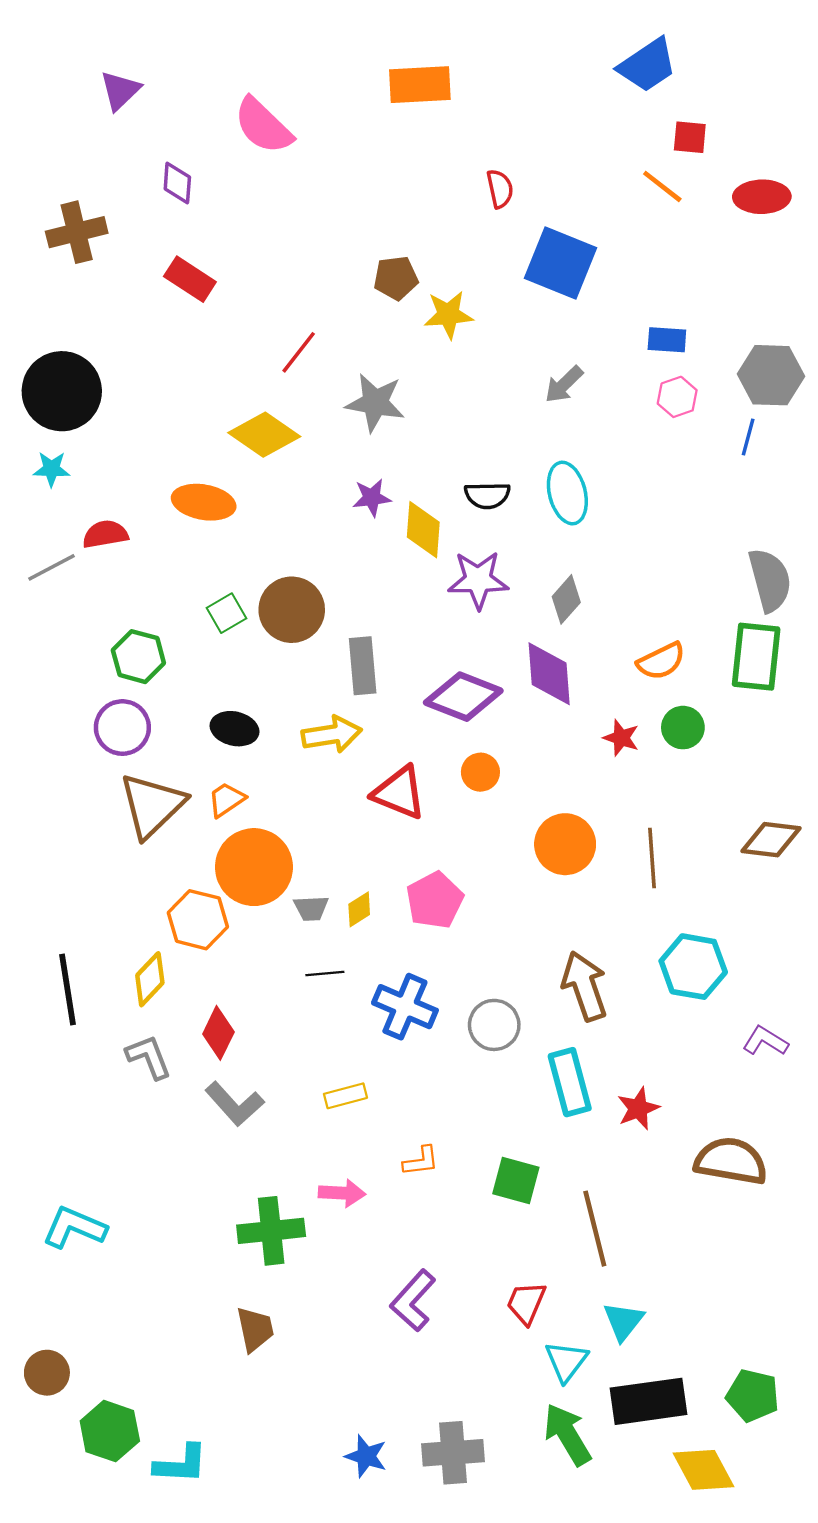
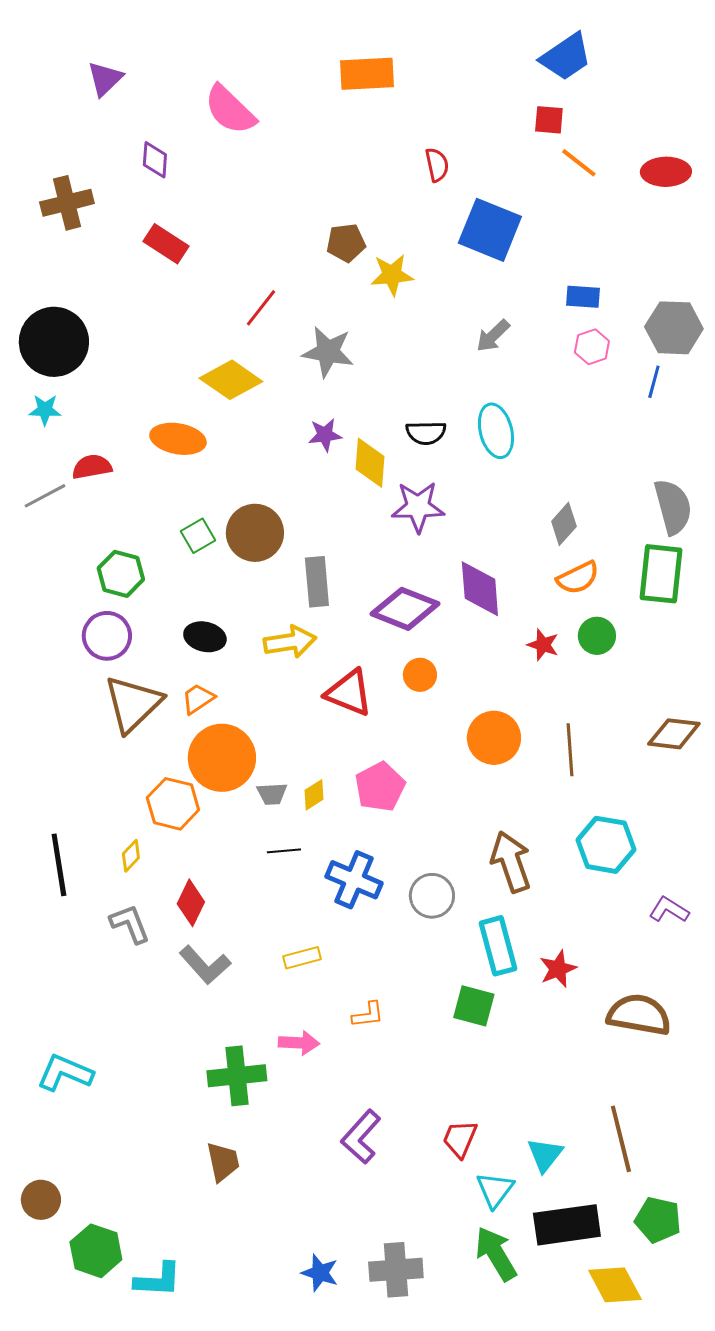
red square: (690, 137) -> (549, 120), moved
gray diamond: (566, 599) -> (564, 524), moved
yellow diamond: (150, 979) -> (131, 856), size x0.7
green square: (516, 1180) -> (474, 1006), moved
brown line: (595, 1229) -> (621, 1139), moved

